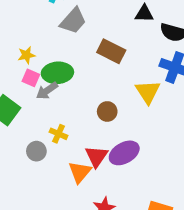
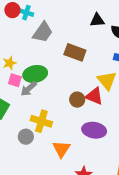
yellow cross: (58, 134) -> (41, 121), size x1.5
purple ellipse: (124, 153) -> (94, 130), turned 45
red triangle: (96, 156) -> (94, 96), moved, turned -36

